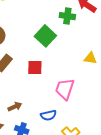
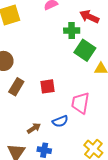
green square: (45, 36) -> (85, 50), moved
blue semicircle: (48, 115) -> (60, 121), moved

